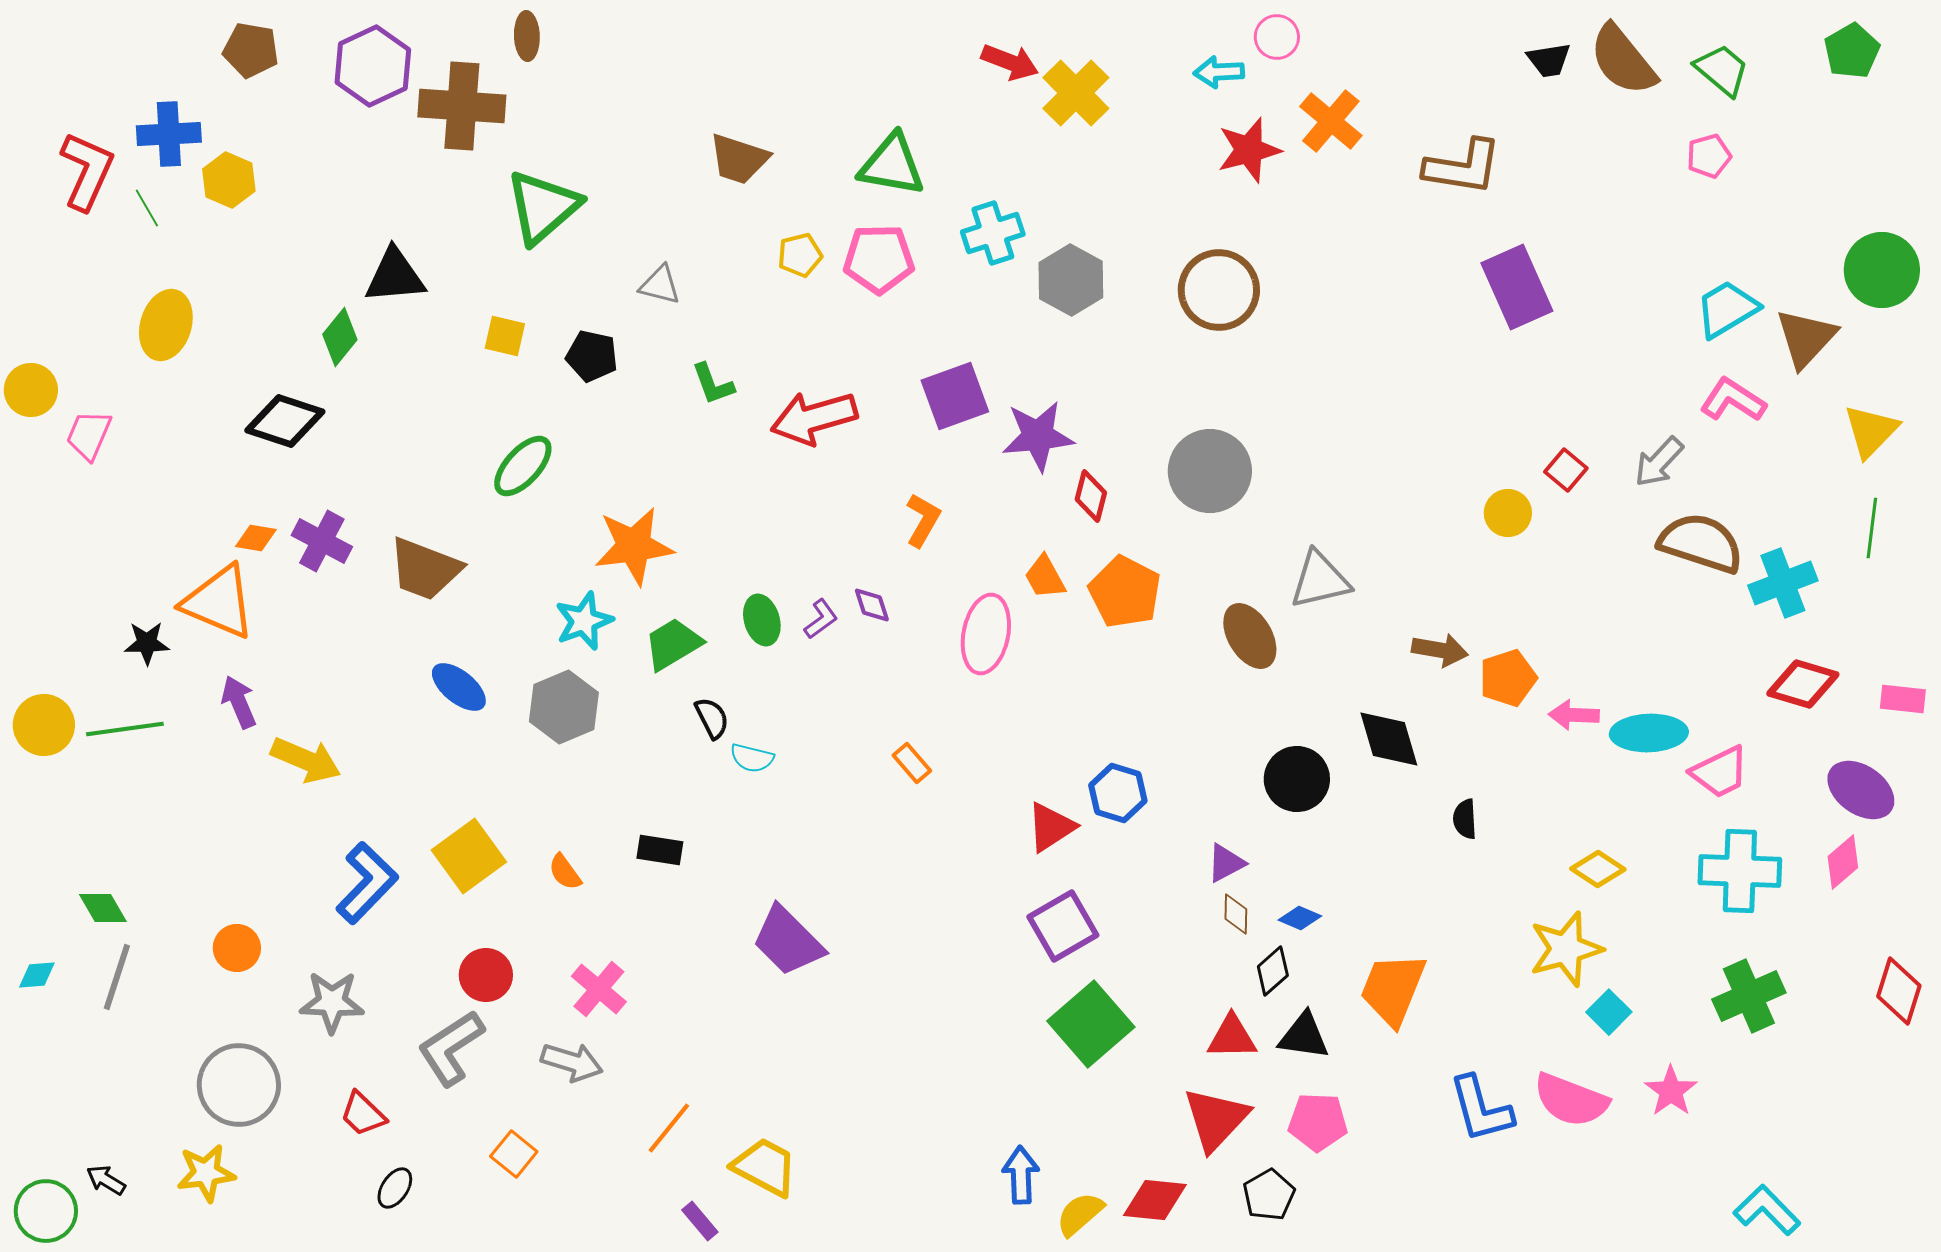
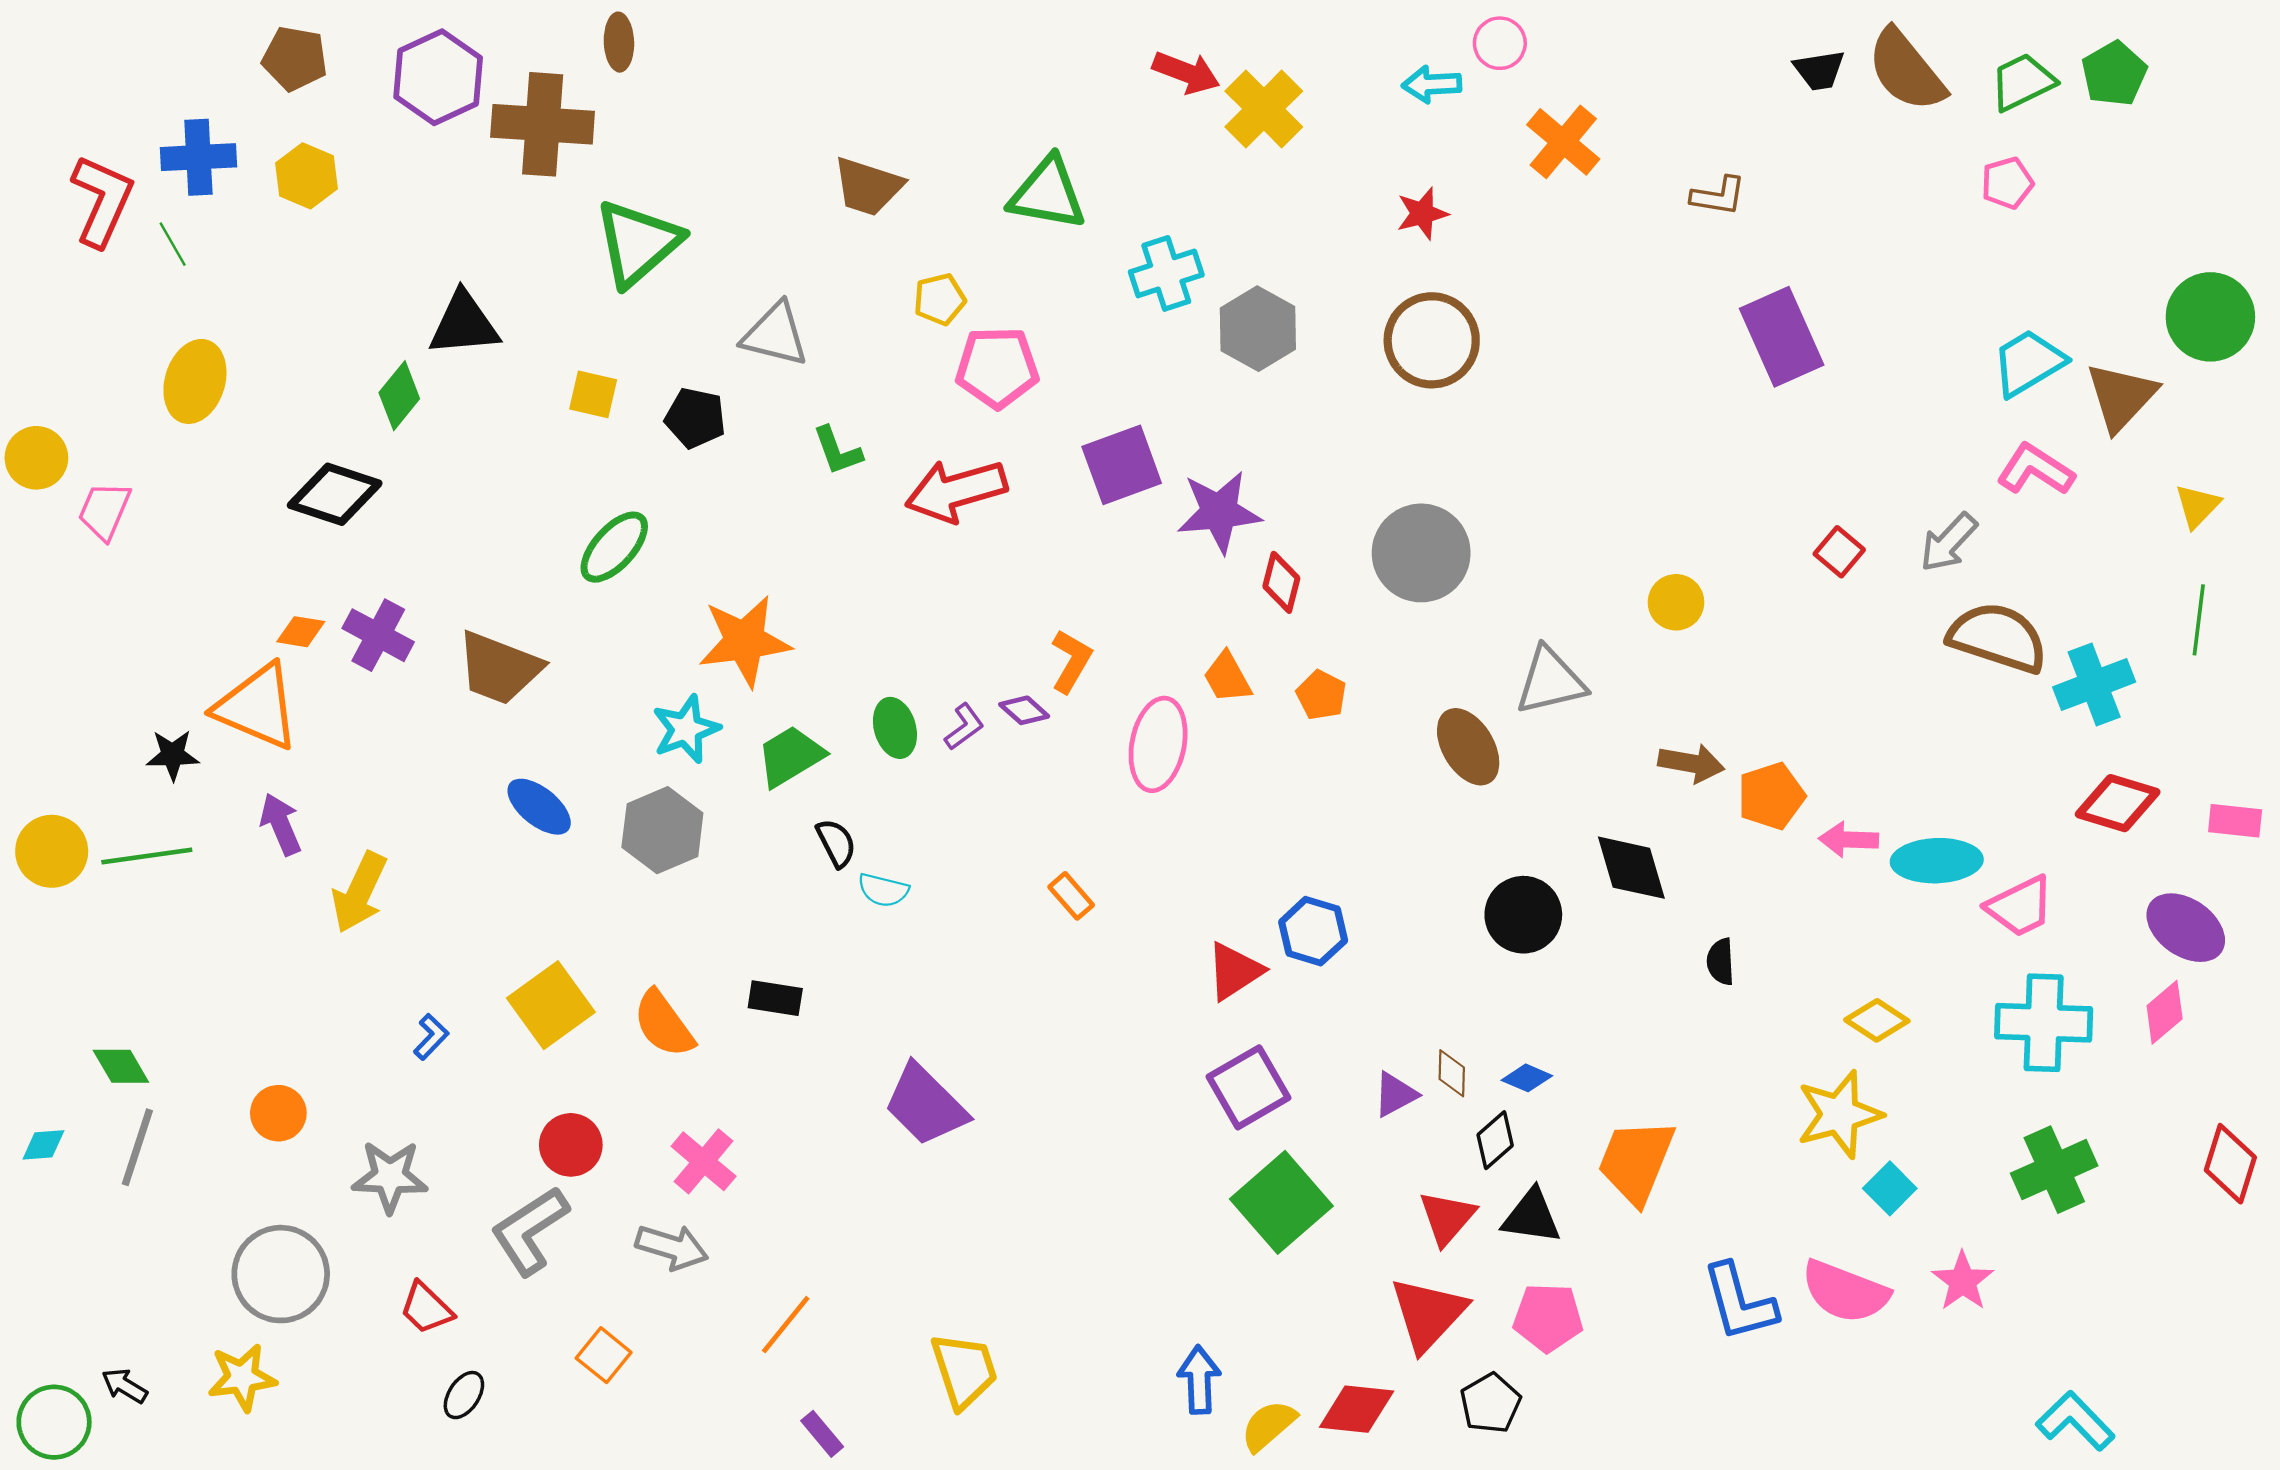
green pentagon: (1852, 51) -> (2114, 74), moved
green trapezoid: (1722, 70) -> (2022, 82), turned -66
red star: (1249, 150) -> (1422, 214), moved, size x0.7
brown L-shape: (1463, 167) -> (1718, 196), size x0.6
yellow hexagon: (229, 180) -> (307, 176), moved
pink pentagon: (879, 259) -> (997, 367), moved
gray triangle: (660, 285) -> (775, 334), size x1.4
yellow triangle: (1871, 431) -> (2197, 506), size x0.7
yellow circle: (1508, 513) -> (1676, 602), moved
orange L-shape: (923, 520) -> (1071, 661), moved
orange pentagon: (1125, 592) -> (1321, 695), size x0.6
purple diamond: (872, 605) -> (1024, 710), turned -30
yellow arrow: (306, 760) -> (359, 892), turned 92
purple triangle: (1226, 863) -> (1395, 1094), moved
orange semicircle: (565, 872) -> (664, 1024), size x1.6
blue L-shape: (367, 883) -> (431, 1037), size x0.5
red triangle: (1232, 1037) -> (1447, 1218), turned -48
yellow trapezoid: (765, 1167) -> (964, 1370), moved, turned 44

